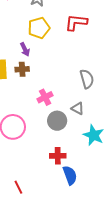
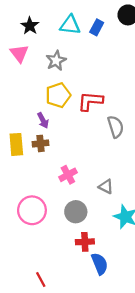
red L-shape: (76, 22) -> (90, 101), moved
gray semicircle: (87, 79) -> (116, 127), moved
gray circle: (57, 121) -> (76, 212), moved

